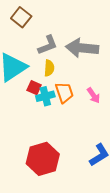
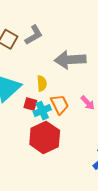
gray L-shape: (48, 45) -> (34, 35), moved
red hexagon: (43, 159) -> (45, 137), moved

